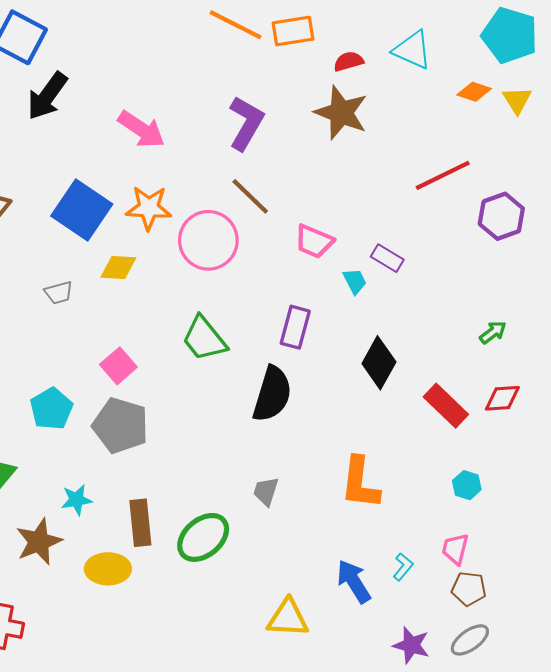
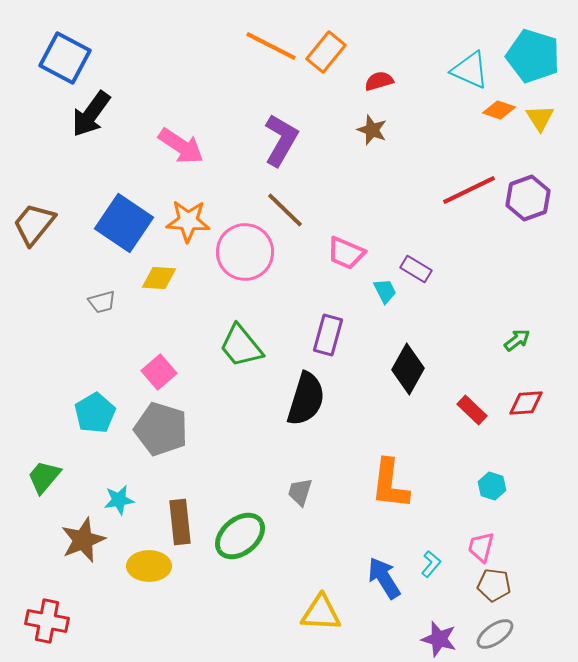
orange rectangle: (293, 31) -> (326, 52), turned -42
cyan triangle: (412, 50) -> (470, 70), moved
brown star: (341, 113) -> (372, 130), size x0.6
purple hexagon: (501, 216) -> (528, 198), moved
red rectangle: (446, 406) -> (472, 410), size x0.7

